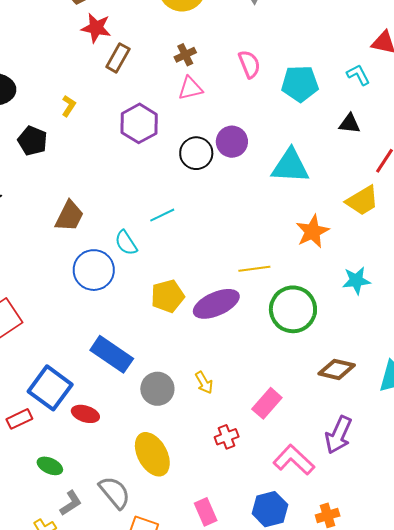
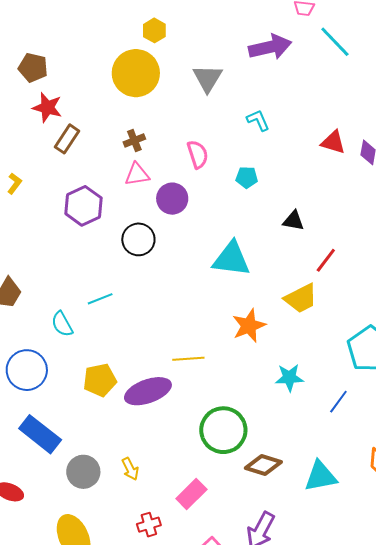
cyan L-shape: (358, 75) -> (258, 120), moved
cyan pentagon: (300, 84) -> (247, 177), size x0.6
purple circle: (232, 142) -> (172, 199), moved
blue circle: (94, 270) -> (27, 370), moved
green circle: (293, 309) -> (223, 430), moved

